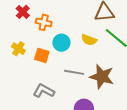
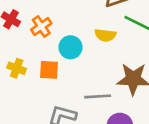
orange cross: (44, 22) -> (41, 27), turned -35
gray line: (74, 72) -> (98, 96), moved

